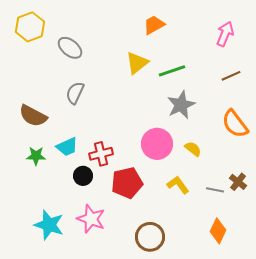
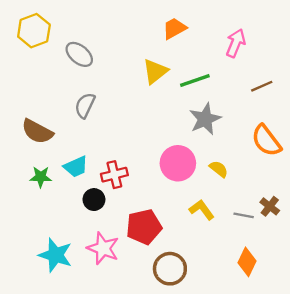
pink arrow: (225, 34) -> (236, 43), moved
red pentagon: (127, 183) -> (144, 227), moved

